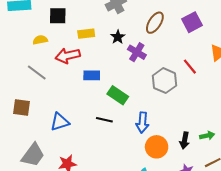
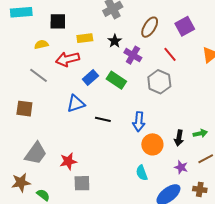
red line: (190, 67) -> (170, 54), moved
blue rectangle: (92, 75) -> (90, 78), turned -42
green rectangle: (118, 95) -> (116, 80), moved
blue triangle: (60, 122) -> (76, 104), moved

